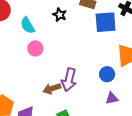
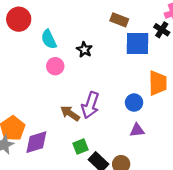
black star: (60, 15) -> (84, 50), moved
brown arrow: (52, 89) -> (70, 113), turned 48

